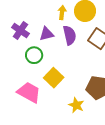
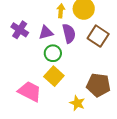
green circle: (34, 55) -> (53, 53), moved

